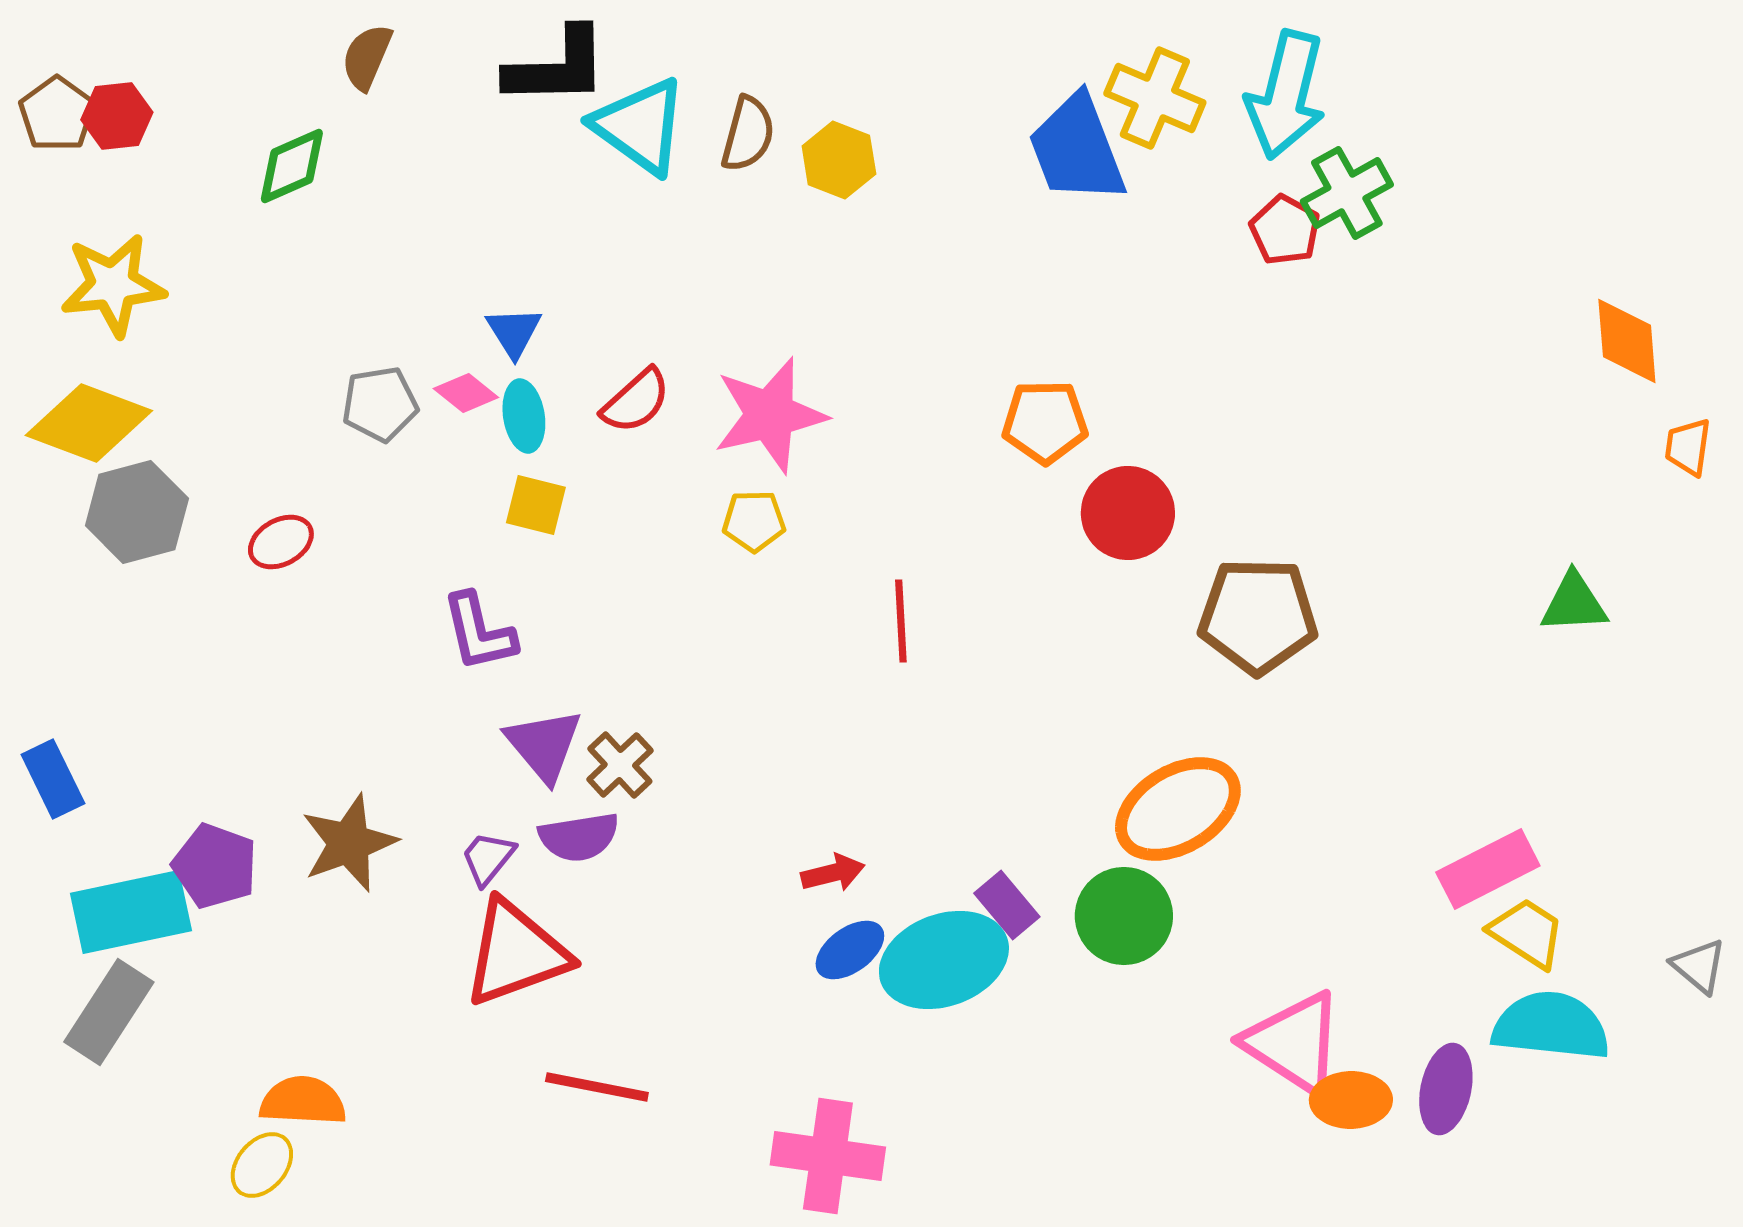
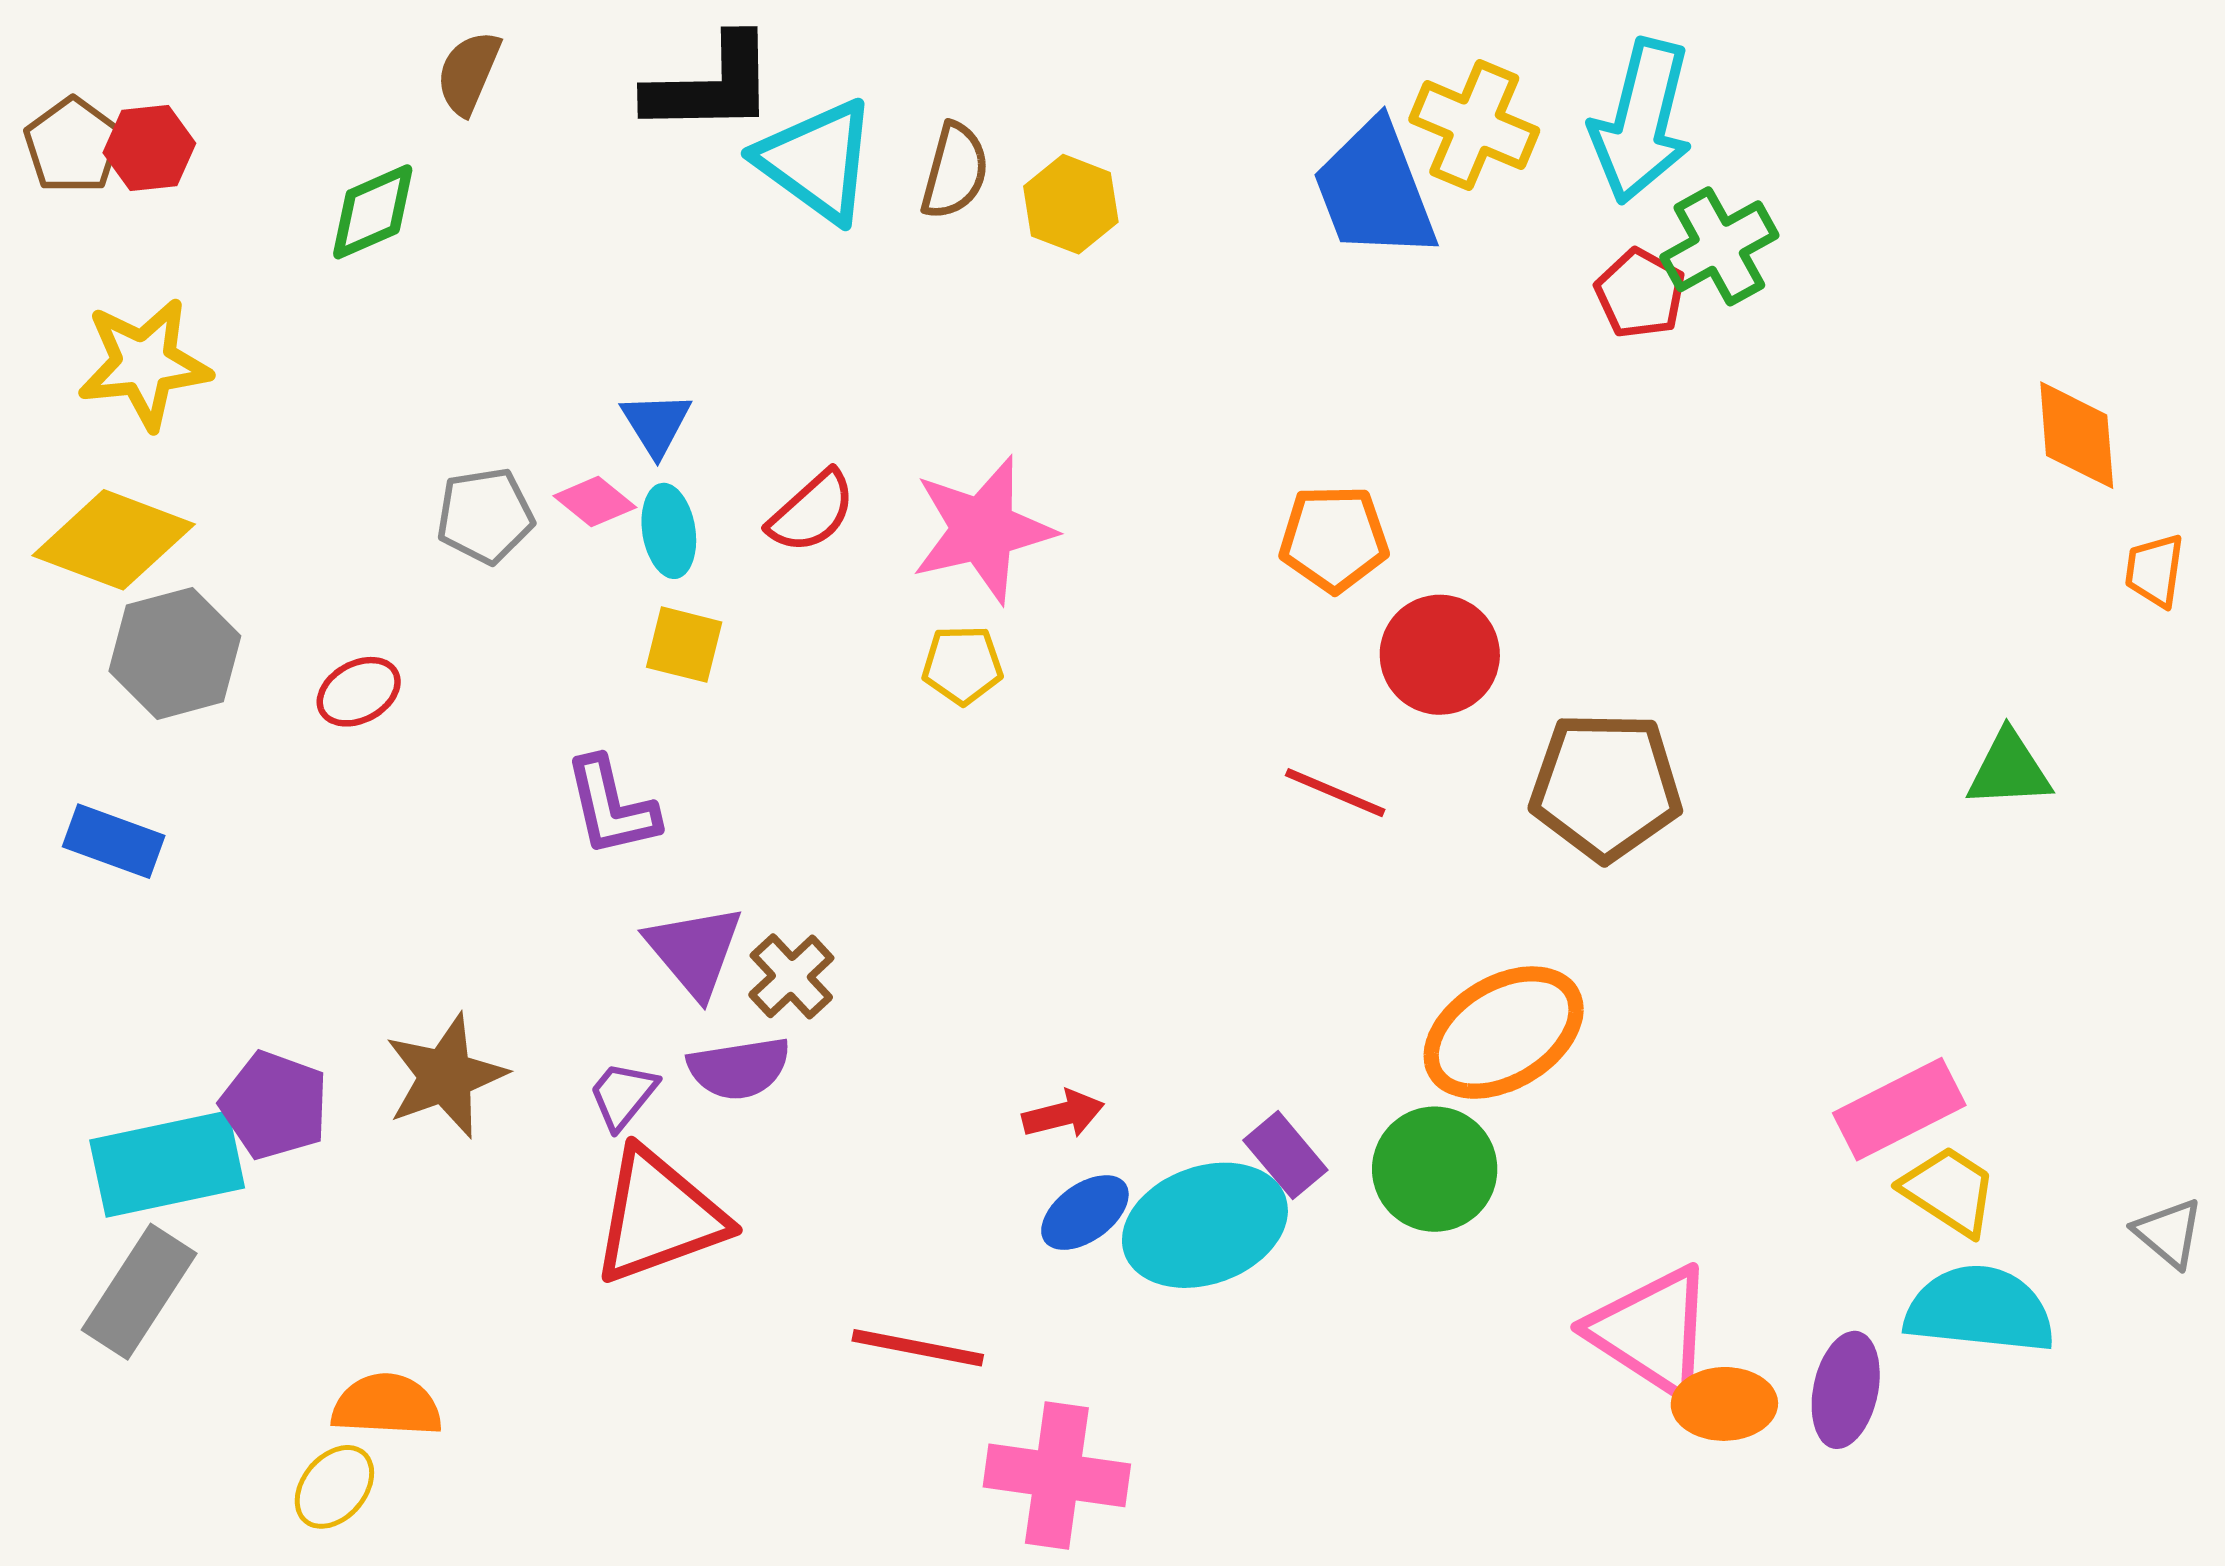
red line: (901, 621) -> (1335, 793), moved, turned -64
blue rectangle: (53, 779) -> (114, 841), moved, turned -44
red line: (597, 1087) -> (918, 1348), moved

